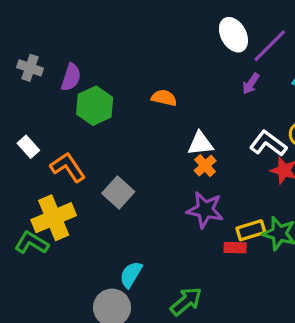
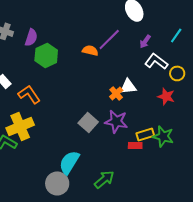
purple line: (270, 46) -> (109, 39), moved
white triangle: (200, 144) -> (128, 86), moved
white L-shape: (268, 144) -> (156, 61), moved
gray square: (118, 192) -> (88, 122), moved
cyan semicircle: (131, 274) -> (69, 162), size x1.4

